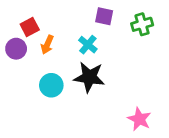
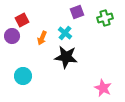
purple square: (104, 16) -> (77, 12), turned -32
orange arrow: (47, 45) -> (42, 38), moved
cyan circle: (51, 85) -> (23, 76), moved

